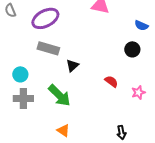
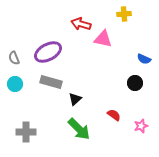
gray semicircle: (10, 10) -> (14, 58), moved
cyan circle: (20, 74) -> (15, 84), moved
green arrow: (59, 95) -> (79, 129), moved

